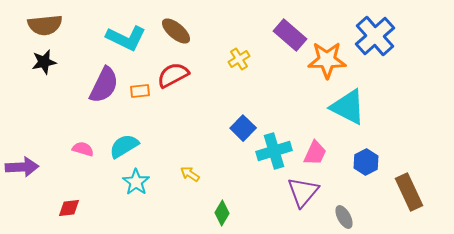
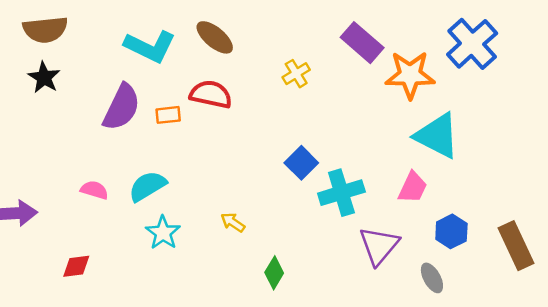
black star: (44, 62) -> (44, 77), turned -30
red semicircle: (173, 75) -> (211, 94), turned 40
pink trapezoid: (315, 153) -> (413, 187), moved
blue hexagon: (366, 162) -> (451, 231), moved

